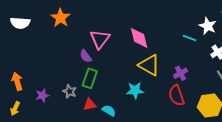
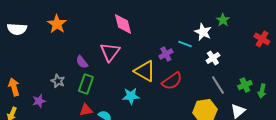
pink diamond: (139, 38) -> (123, 24), moved
pink triangle: (100, 39) -> (110, 52), moved
purple cross: (180, 73) -> (166, 54), moved
gray star: (70, 91) -> (58, 81), moved
red semicircle: (176, 95) -> (172, 81), moved, turned -105

